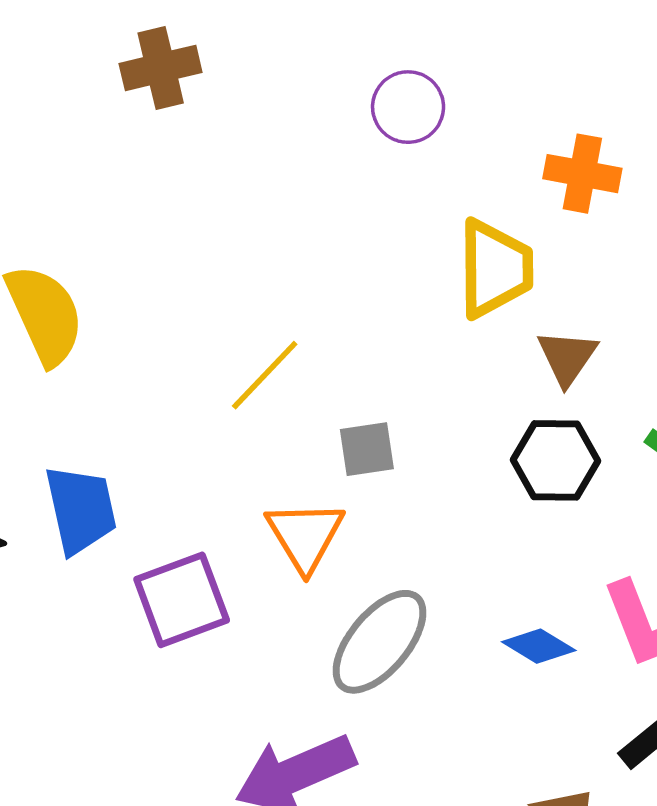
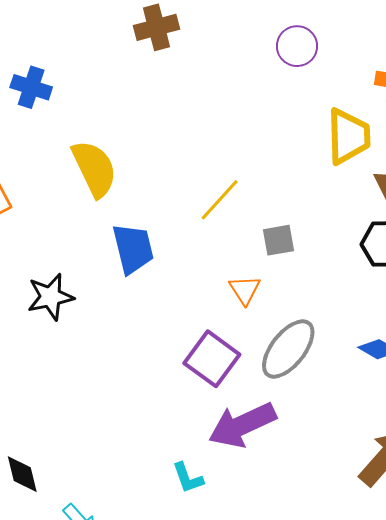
blue trapezoid: (81, 510) -> (133, 249), moved
orange triangle: (305, 536) -> (245, 290), size x0.7
purple square: (182, 600) -> (212, 359), moved, turned -32

